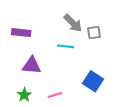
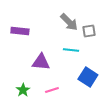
cyan line: (65, 46) -> (71, 50), moved
purple triangle: (32, 65) -> (41, 62), moved

